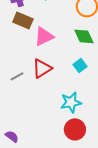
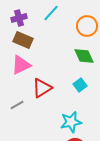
pink triangle: (44, 36) -> (21, 65), moved
gray line: (17, 76) -> (17, 105), moved

